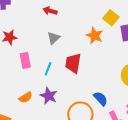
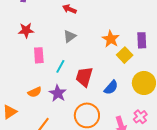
yellow square: (111, 18) -> (125, 55), moved
red trapezoid: (73, 63) -> (84, 77), moved
blue semicircle: (101, 99) -> (111, 88), moved, turned 77

